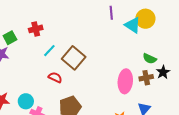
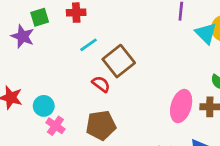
red semicircle: (55, 77) -> (101, 84), moved

